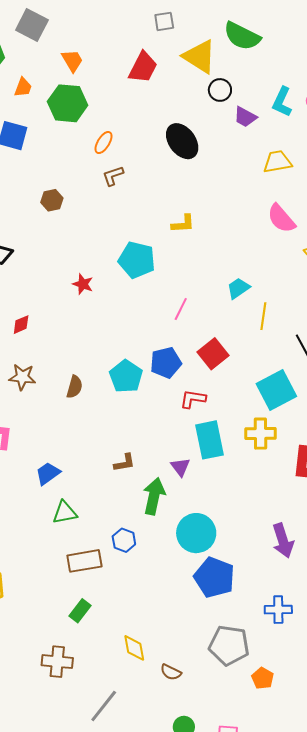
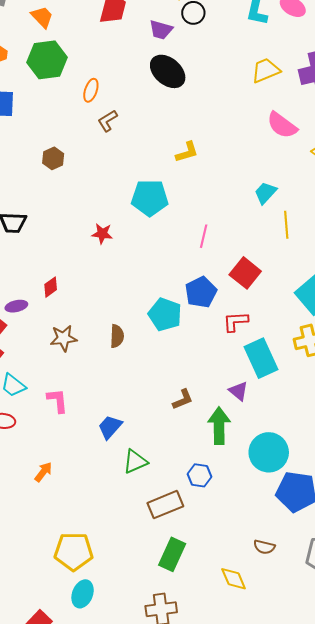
purple trapezoid: (245, 117) -> (161, 30), moved
cyan trapezoid: (238, 288) -> (265, 193), moved
green rectangle: (80, 611) -> (172, 554), size x1.4
brown semicircle: (171, 672) -> (264, 547), moved

